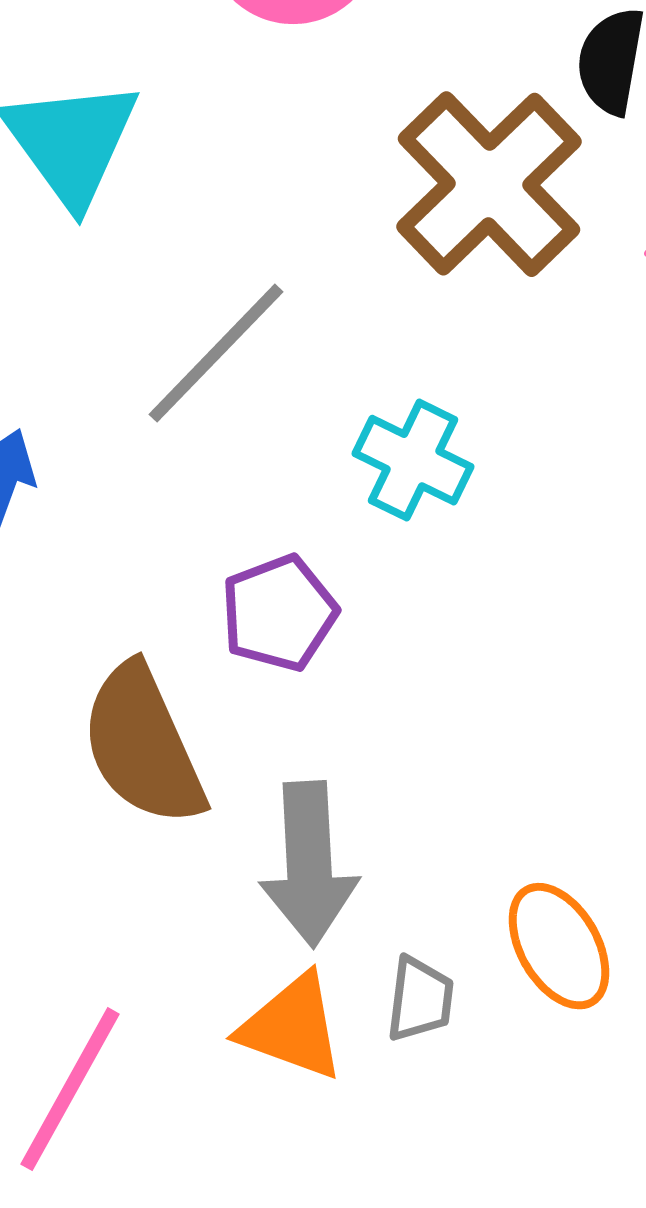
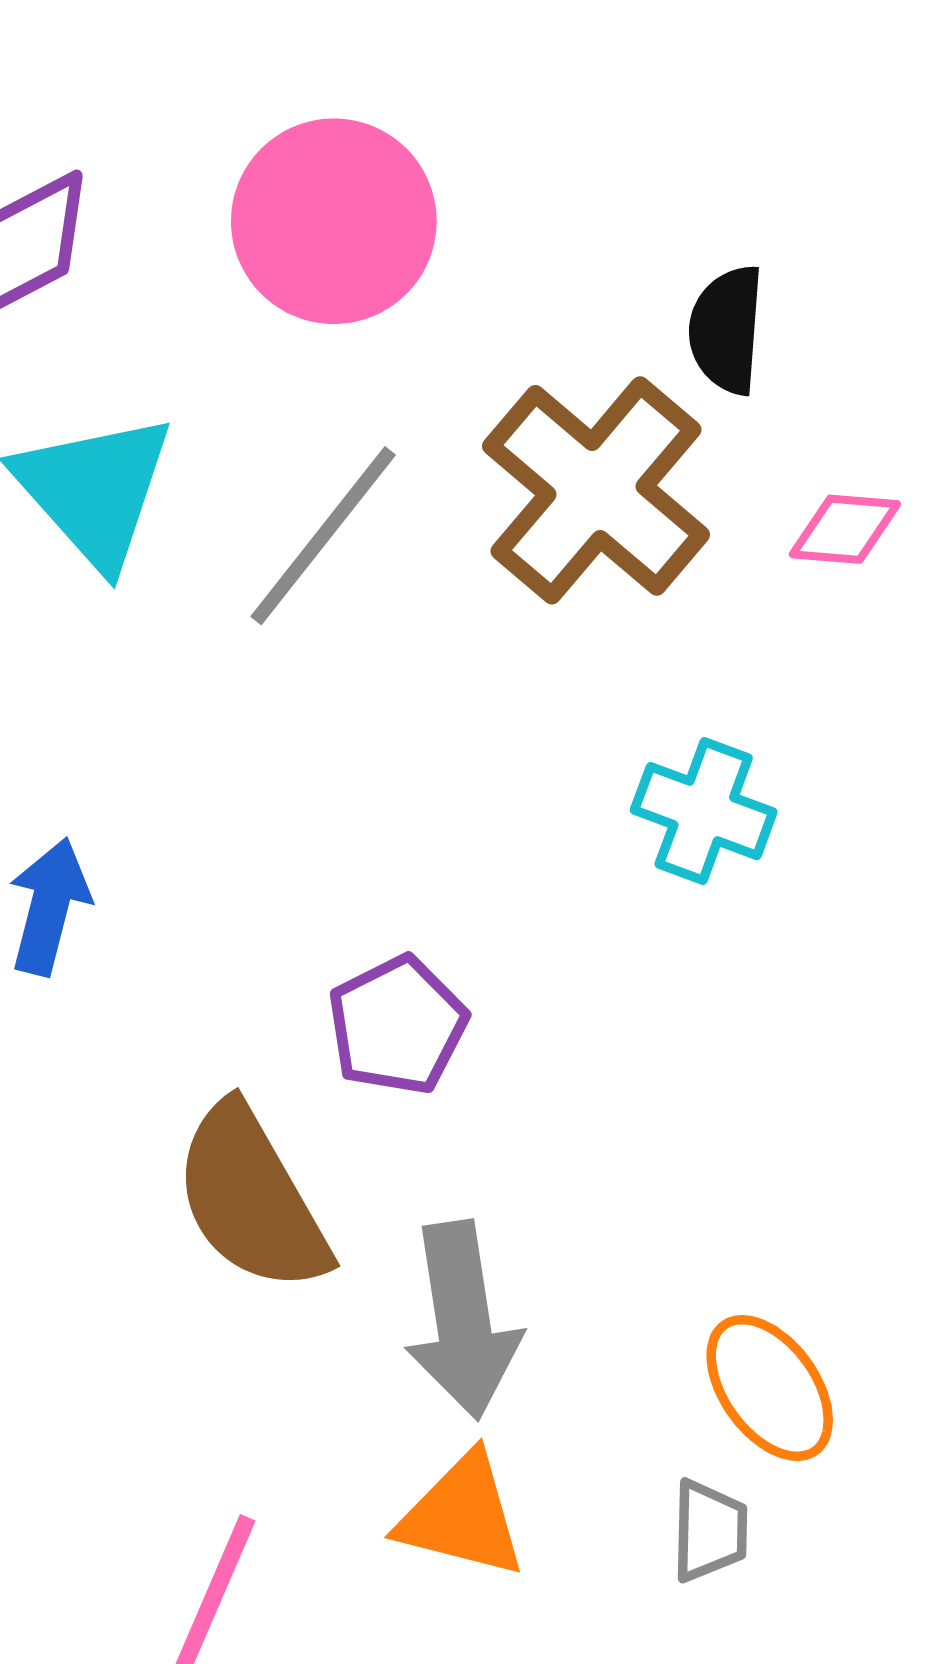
gray line: (216, 353) -> (323, 536), moved
cyan cross: (413, 460) -> (704, 811), moved
gray trapezoid: (420, 999) -> (709, 1531), moved

